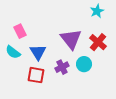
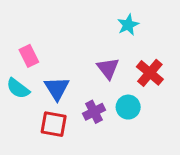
cyan star: (97, 11) -> (128, 25), moved
purple triangle: (71, 39) -> (108, 68), size x0.7

